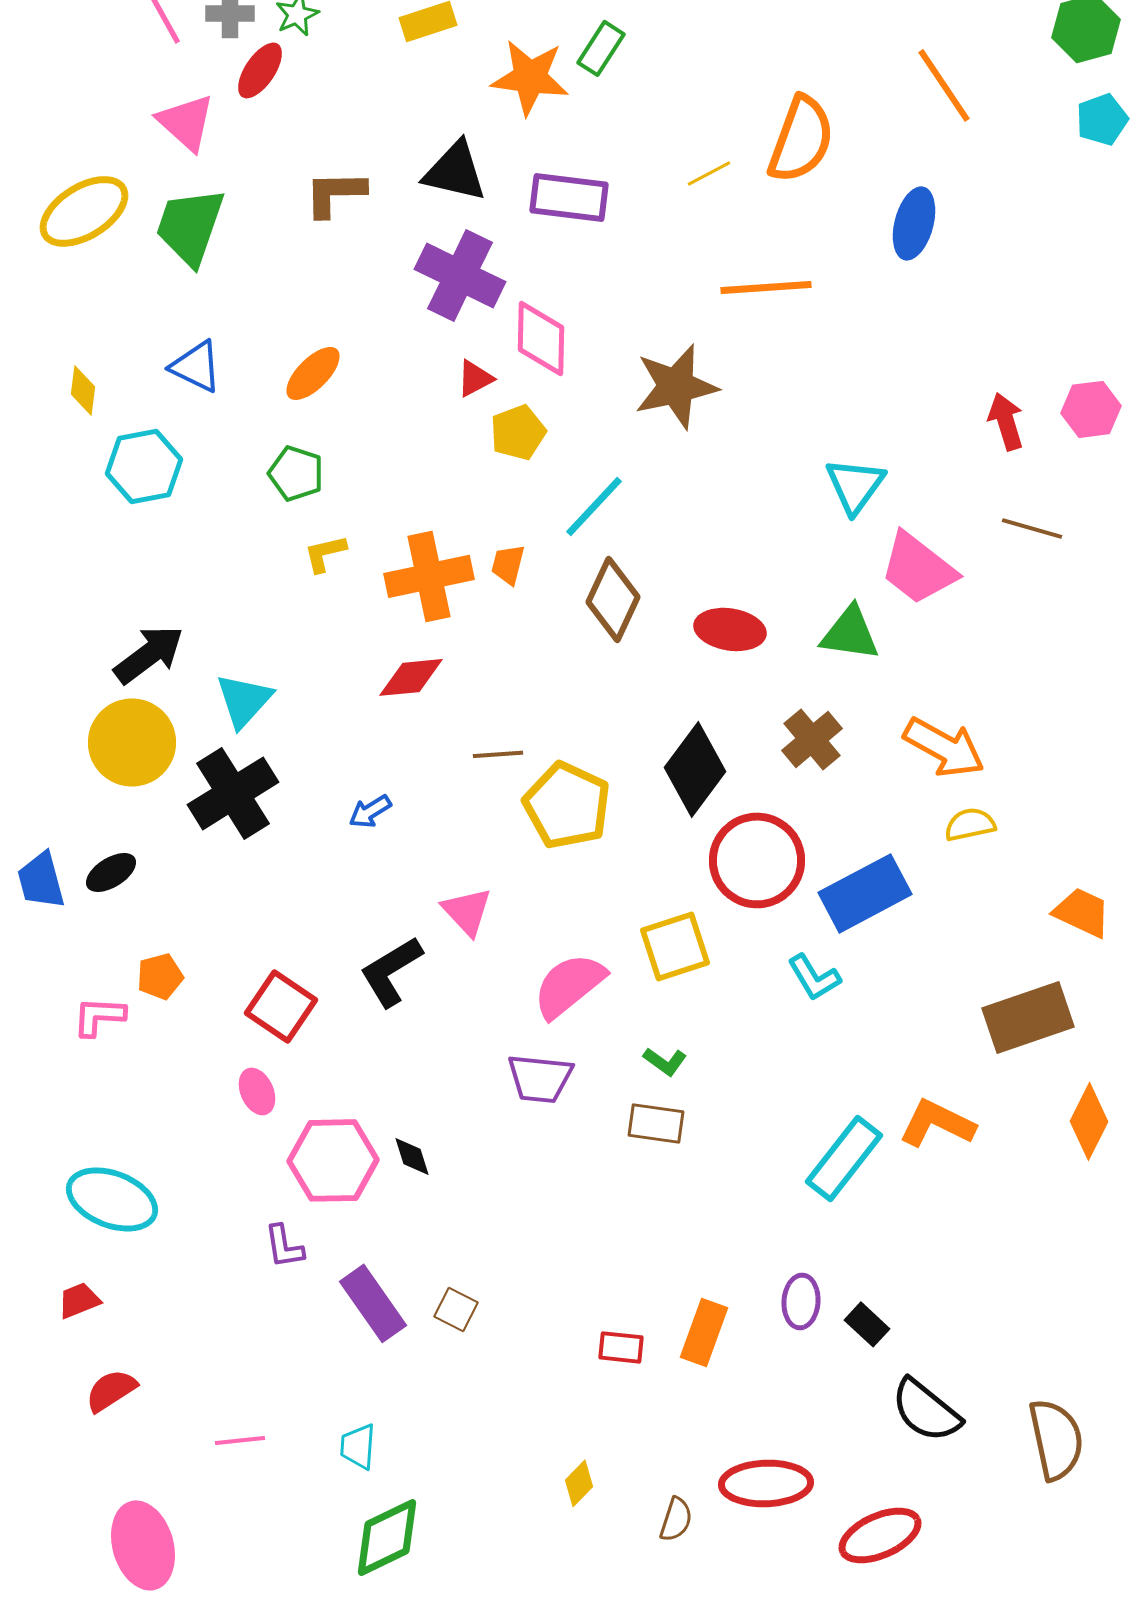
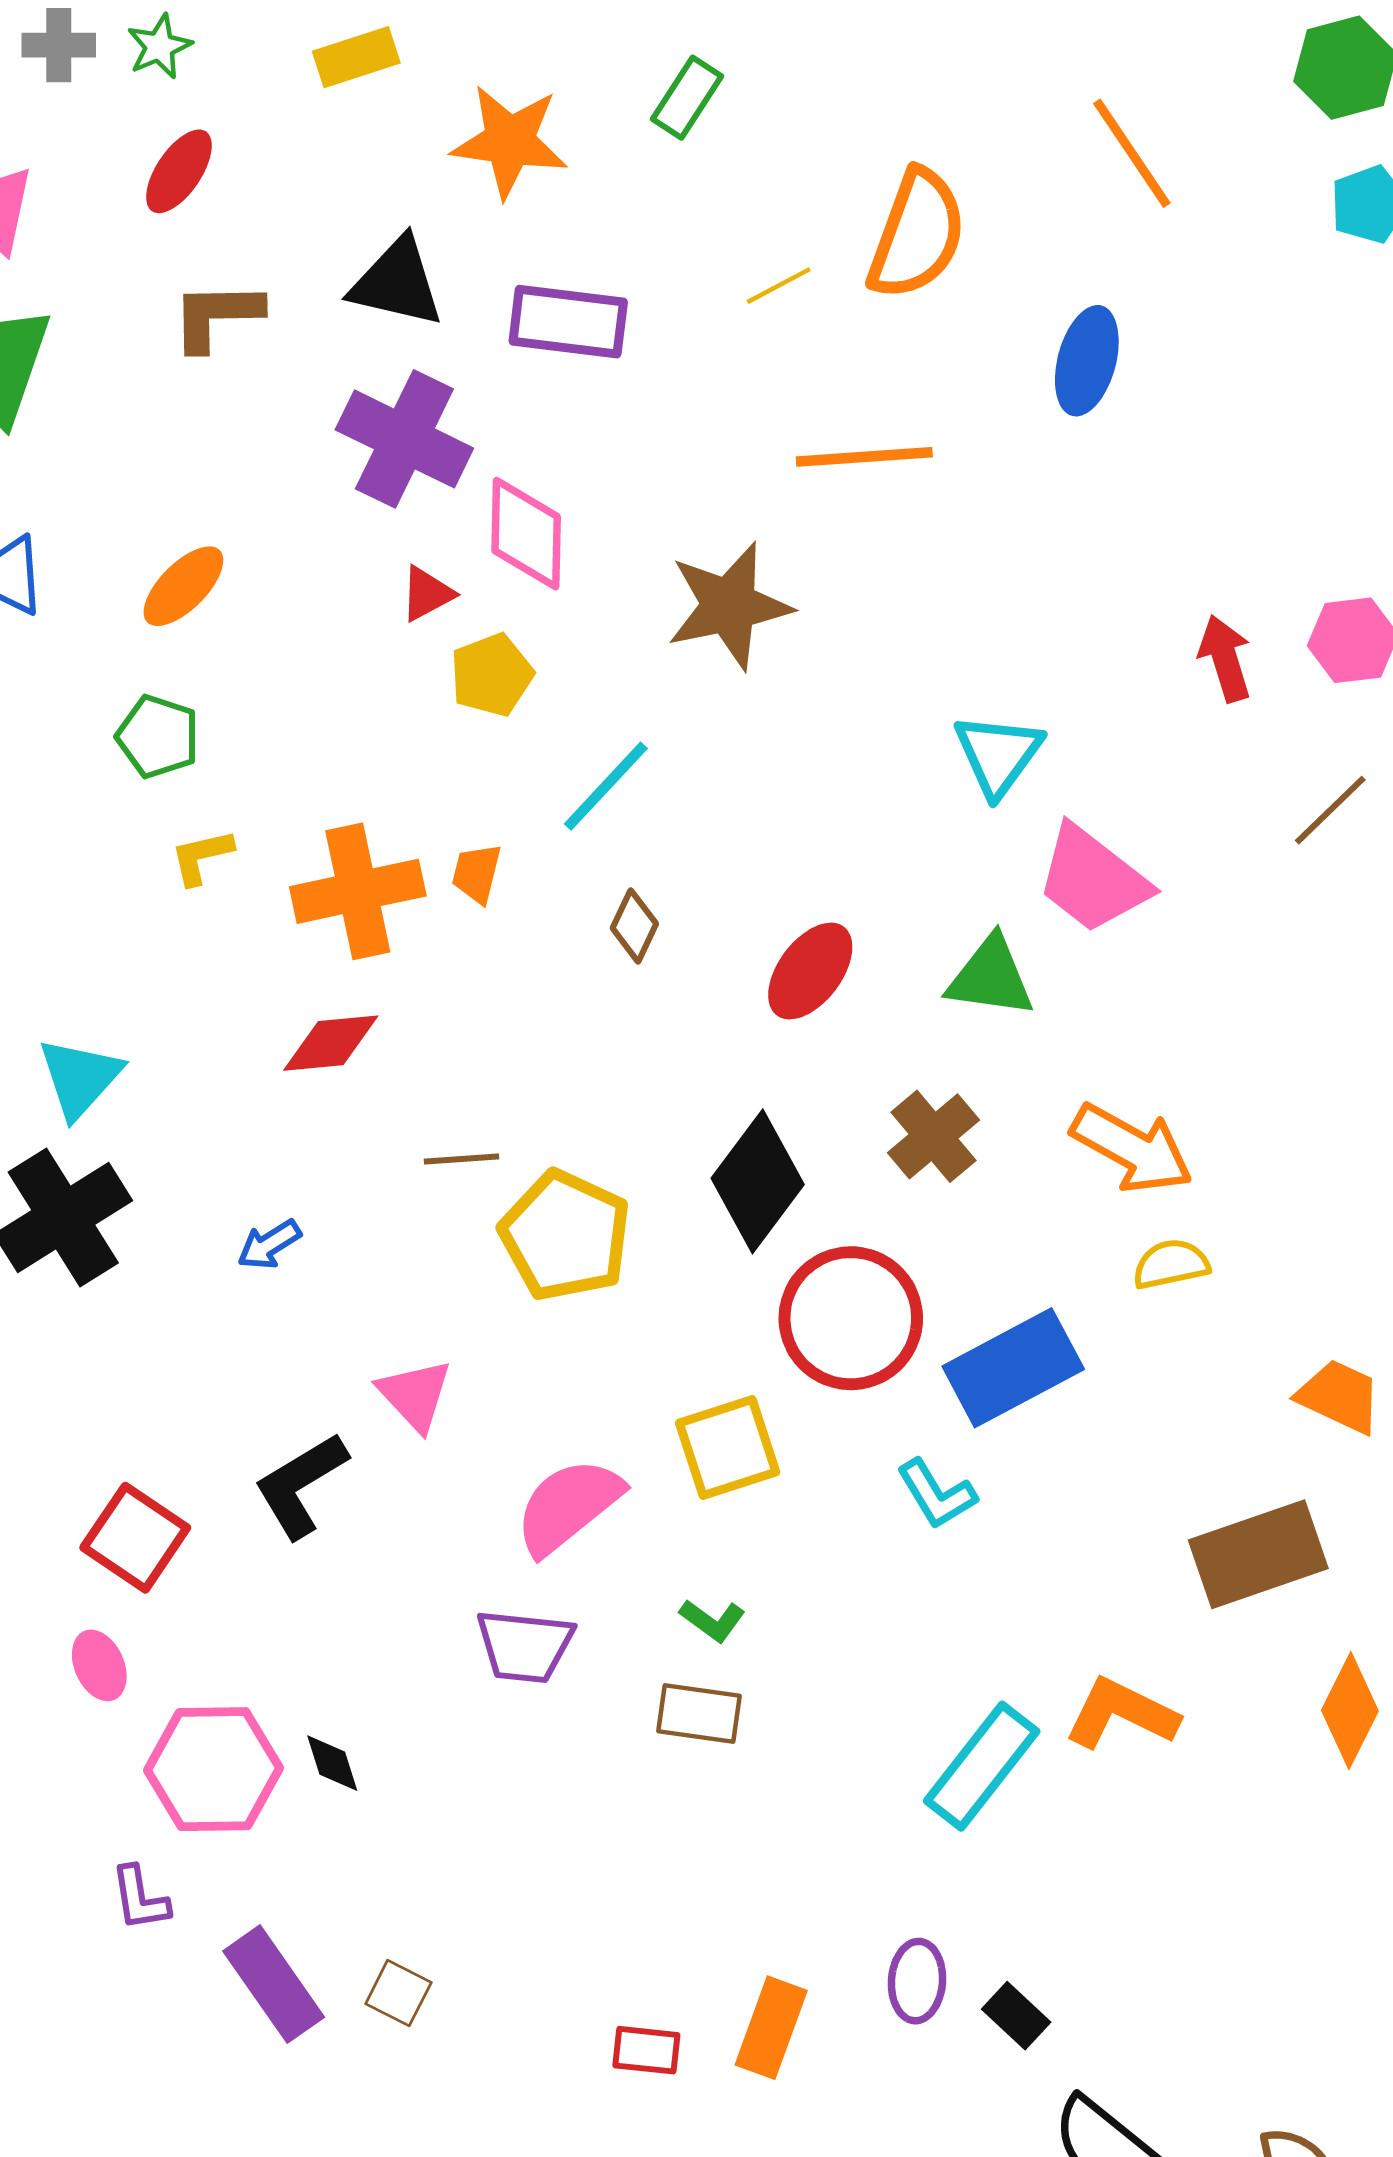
green rectangle: (601, 48) -> (687, 98), moved
red ellipse: (260, 70) -> (179, 171), moved
brown line: (1032, 528) -> (1330, 810), moved, turned -60
brown diamond: (613, 599) -> (634, 926), size x0.6
red ellipse: (730, 629) -> (810, 971), turned -62

